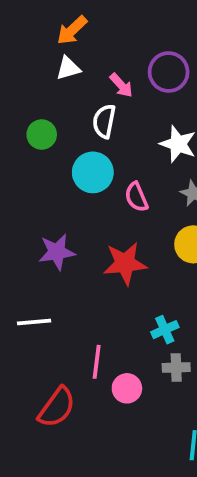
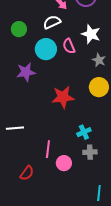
white semicircle: (104, 121) -> (52, 22), turned 54
pink semicircle: (136, 197) -> (69, 46), moved
purple star: (57, 252) -> (26, 72), moved
red semicircle: (57, 407) -> (27, 173), size x0.7

